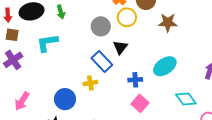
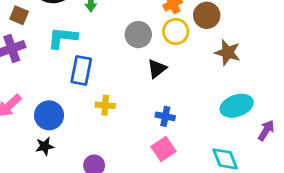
blue rectangle: (102, 62) -> (81, 70), moved, turned 40
cyan ellipse: (165, 66) -> (237, 106), moved
blue circle: (65, 99) -> (49, 115), moved

